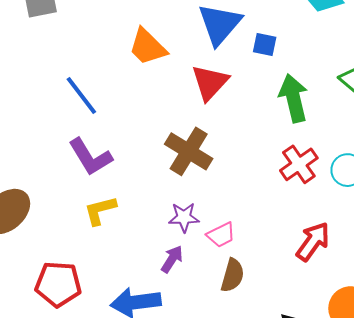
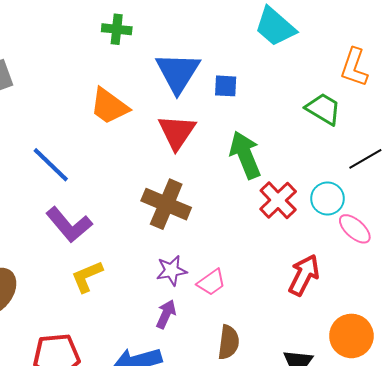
green arrow: (294, 98) -> (245, 155), moved
brown semicircle: (232, 275) -> (229, 342), moved

